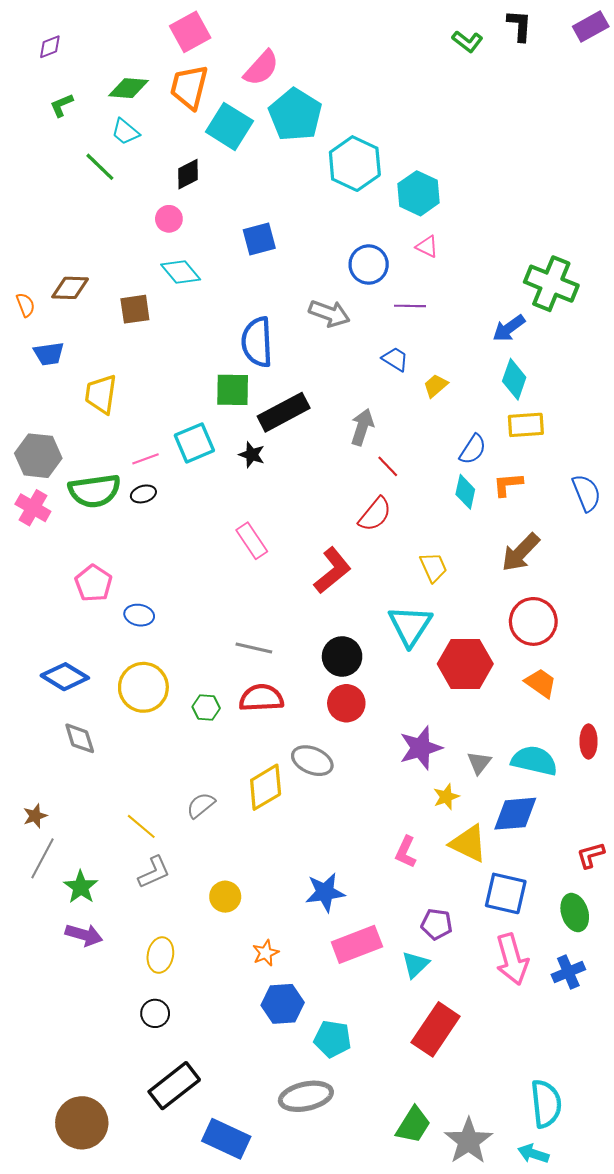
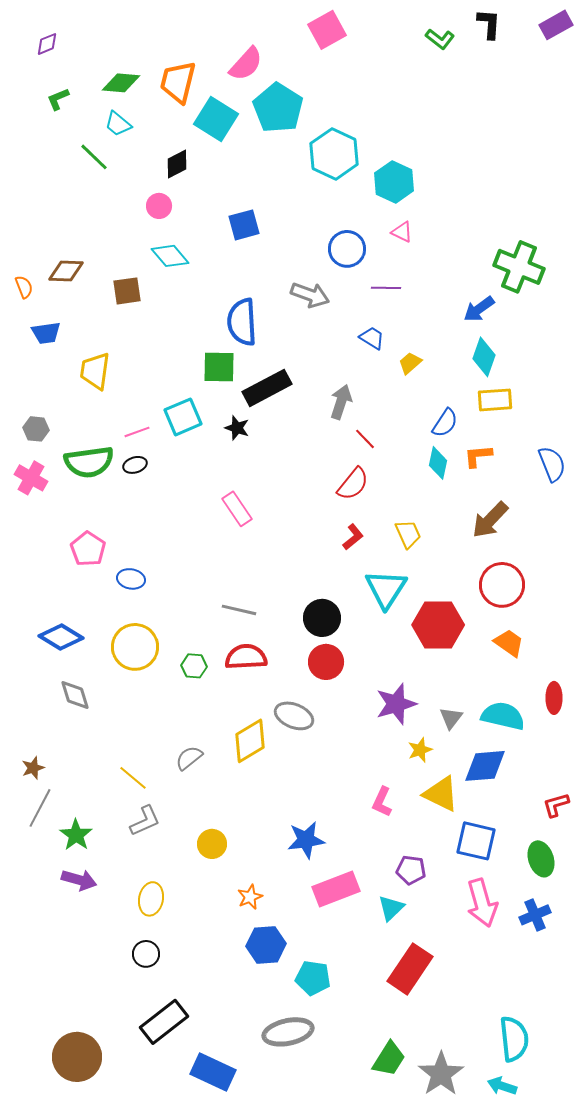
pink square: (190, 32) -> (327, 30), moved
gray hexagon: (38, 456) -> (36, 429), size x0.6
red L-shape: (332, 570) -> (353, 537), moved, size x0.6

